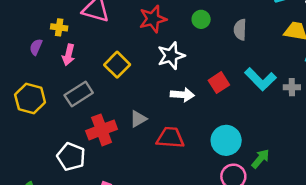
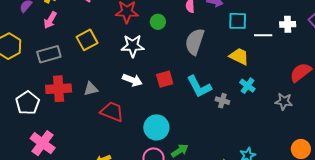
green circle: (201, 19) -> (158, 22), moved
gray semicircle: (240, 30) -> (195, 42), size x1.5

